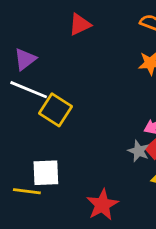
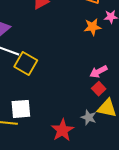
gray star: (139, 151) -> (89, 117), moved

